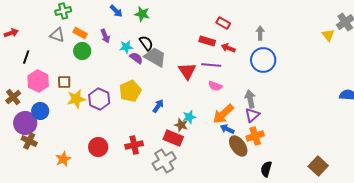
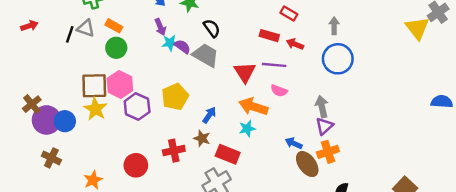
yellow triangle: (328, 35) -> (417, 28), size x1.5
purple arrow: (105, 36) -> (160, 27), moved
black semicircle: (146, 43) -> (212, 28), moved
black line: (26, 57) -> (70, 34), moved
purple semicircle: (136, 58) -> (182, 47), moved
pink hexagon: (38, 81) -> (120, 84), moved
brown square: (64, 82) -> (94, 86), size x1.6
yellow star: (76, 99) -> (95, 109), moved, turned -30
orange arrow: (223, 114) -> (253, 107), moved, turned 60
purple circle: (25, 123) -> (47, 120), moved
brown star: (181, 125) -> (202, 138), moved
red cross: (134, 145) -> (174, 151), moved

